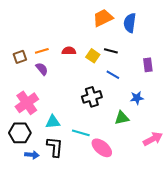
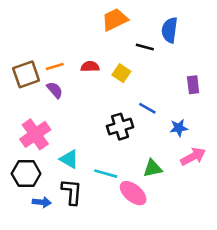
orange trapezoid: (103, 18) -> (115, 20), moved
black line: (111, 51) -> (145, 47), moved
brown square: (20, 57) -> (26, 74), size x1.5
blue line: (113, 75) -> (147, 108), moved
green triangle: (122, 118) -> (153, 168), moved
cyan triangle: (53, 122) -> (69, 159), turned 35
pink arrow: (153, 139) -> (193, 157), moved

